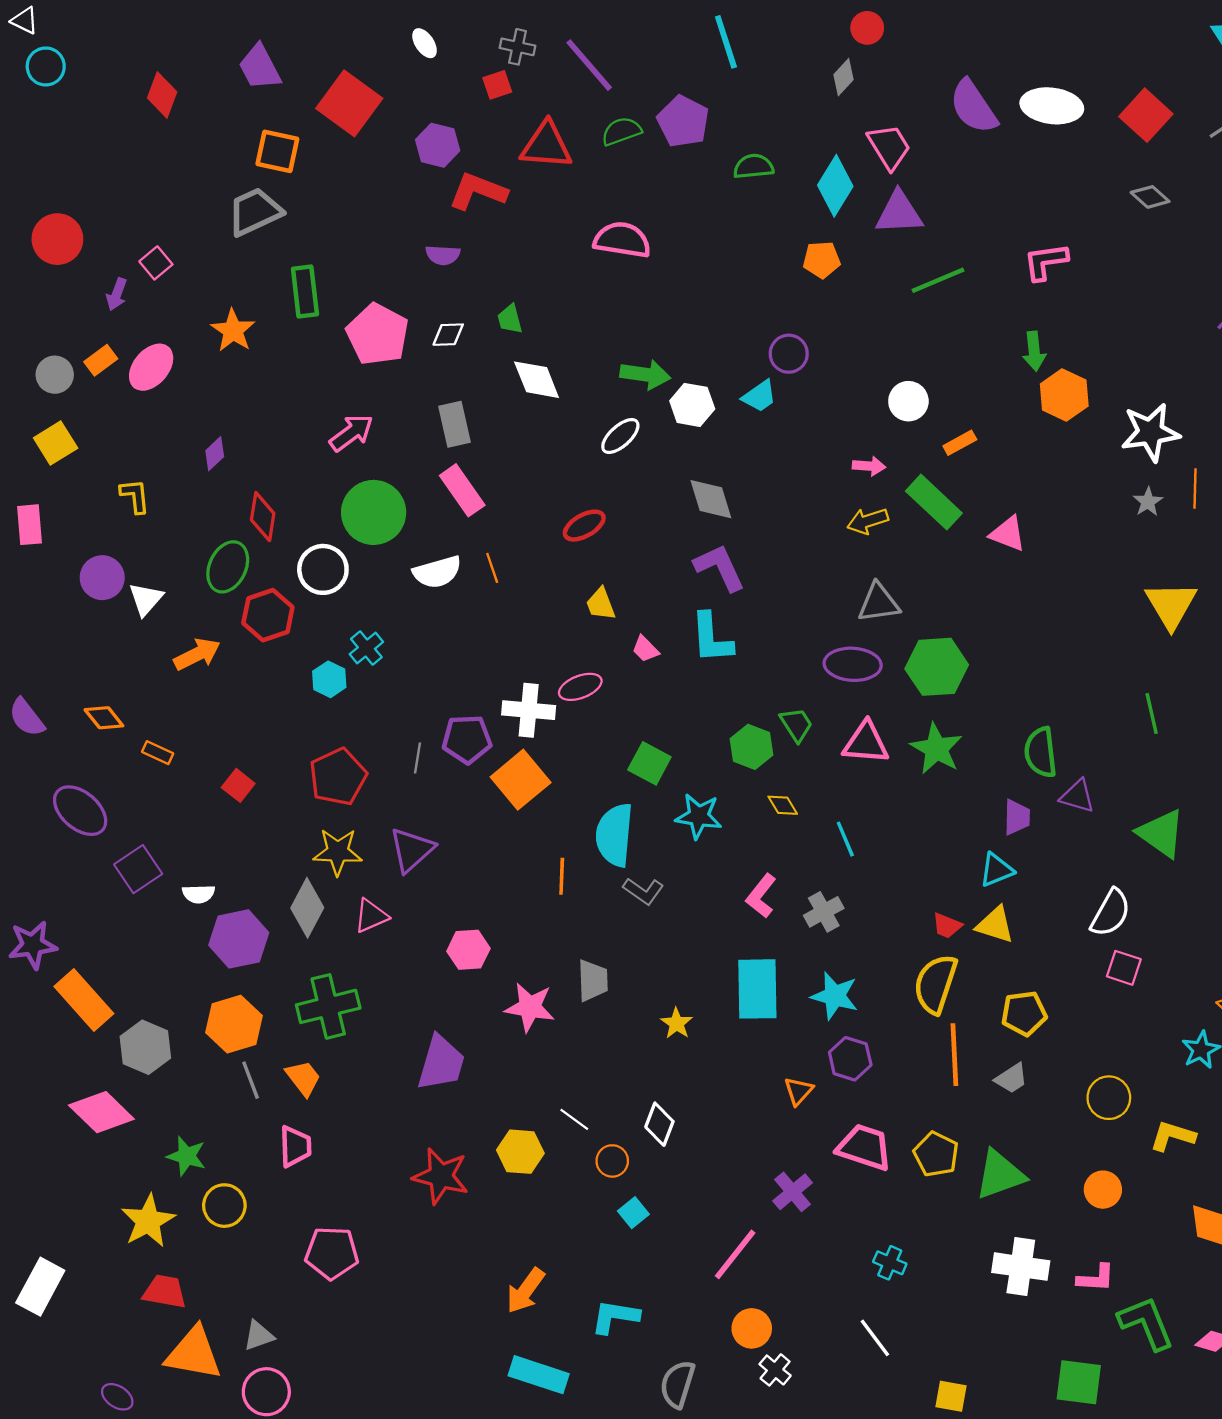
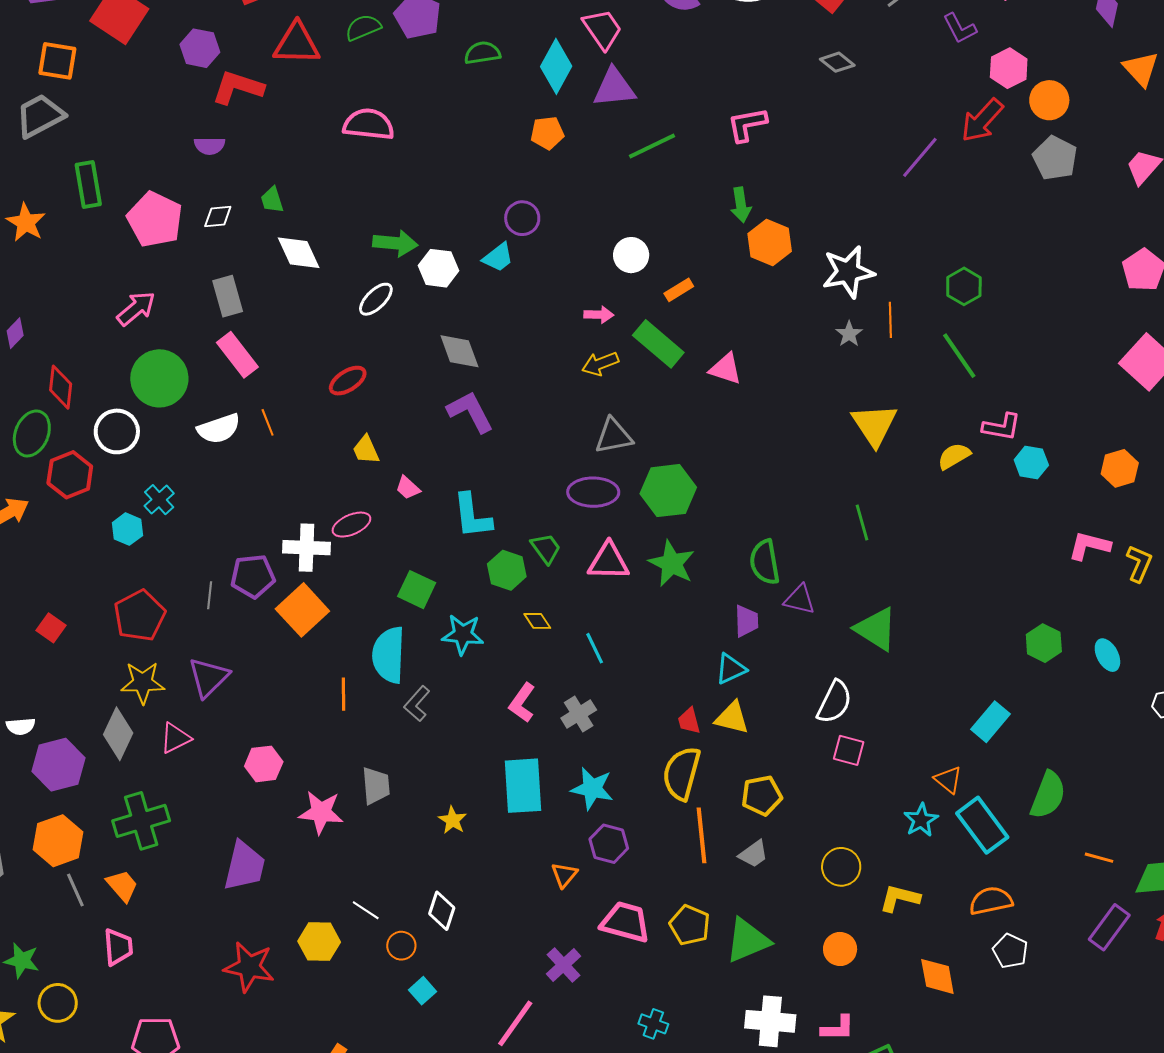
cyan L-shape: (712, 638) -> (472, 516), moved
gray L-shape: (643, 891) -> (417, 704), turned 99
red trapezoid: (947, 926) -> (689, 721), turned 56

